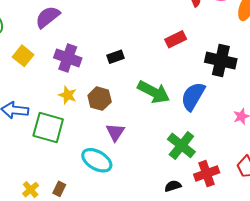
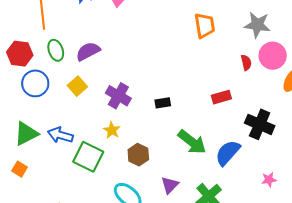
purple semicircle: (48, 17) -> (88, 51), moved
brown hexagon: (100, 99) -> (138, 155), moved
purple triangle: (115, 132) -> (170, 185), moved

